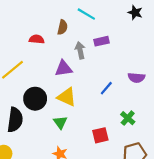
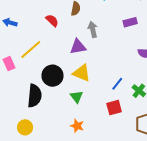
red semicircle: (37, 39) -> (52, 21), turned 40
purple rectangle: (101, 41) -> (130, 22), moved
blue line: (106, 88) -> (117, 84), moved

